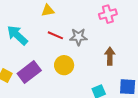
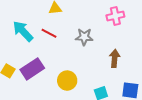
red line: (55, 35) -> (49, 33), moved
yellow circle: (64, 65) -> (67, 81), moved

